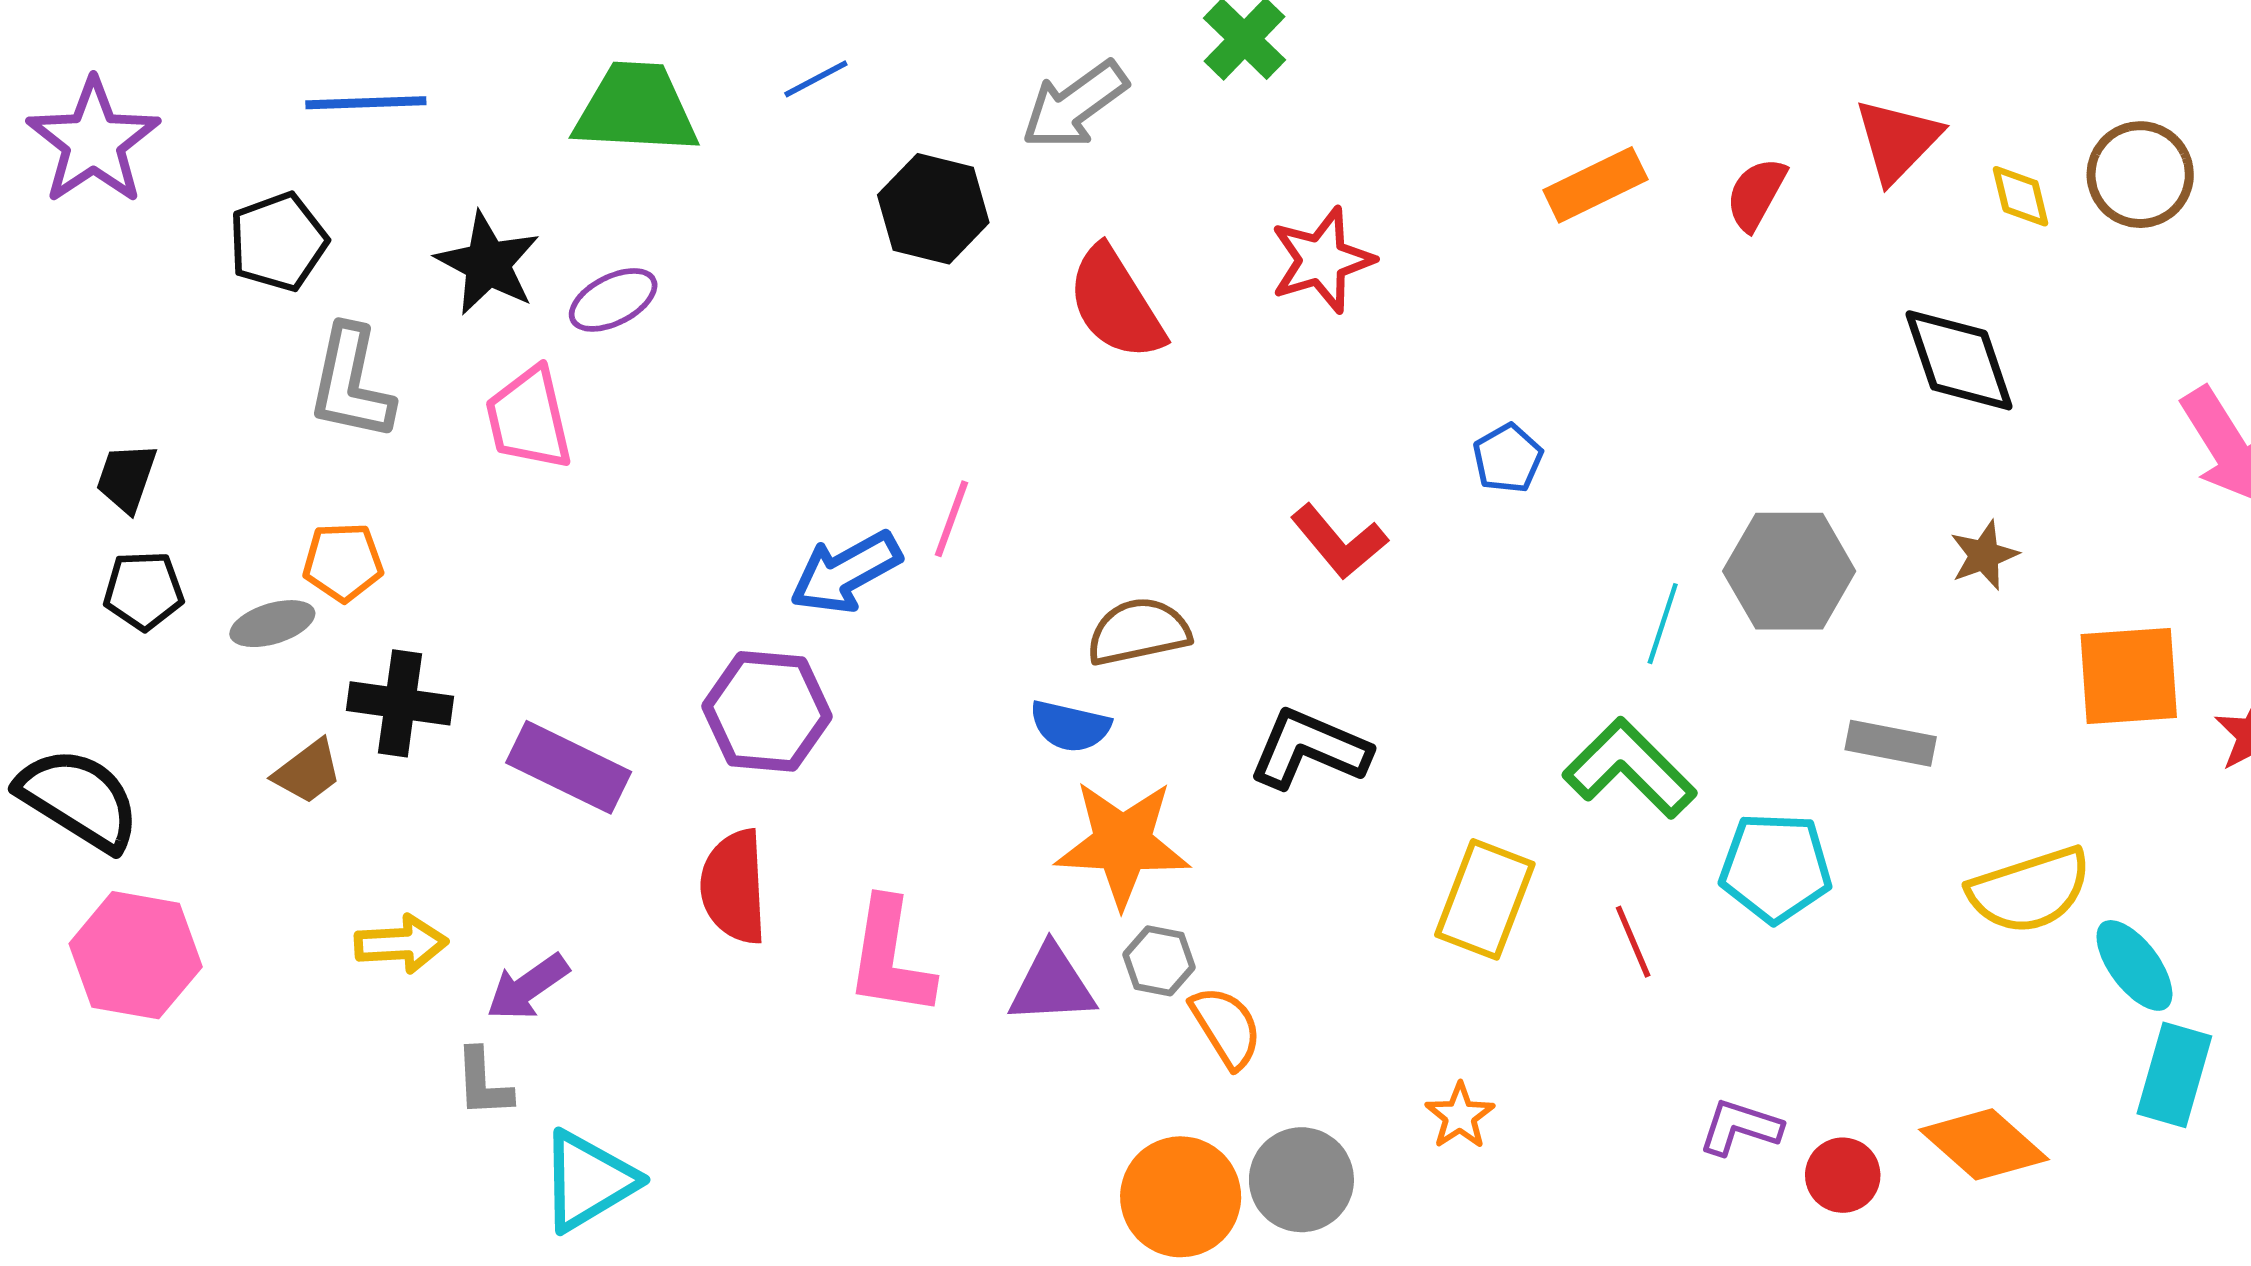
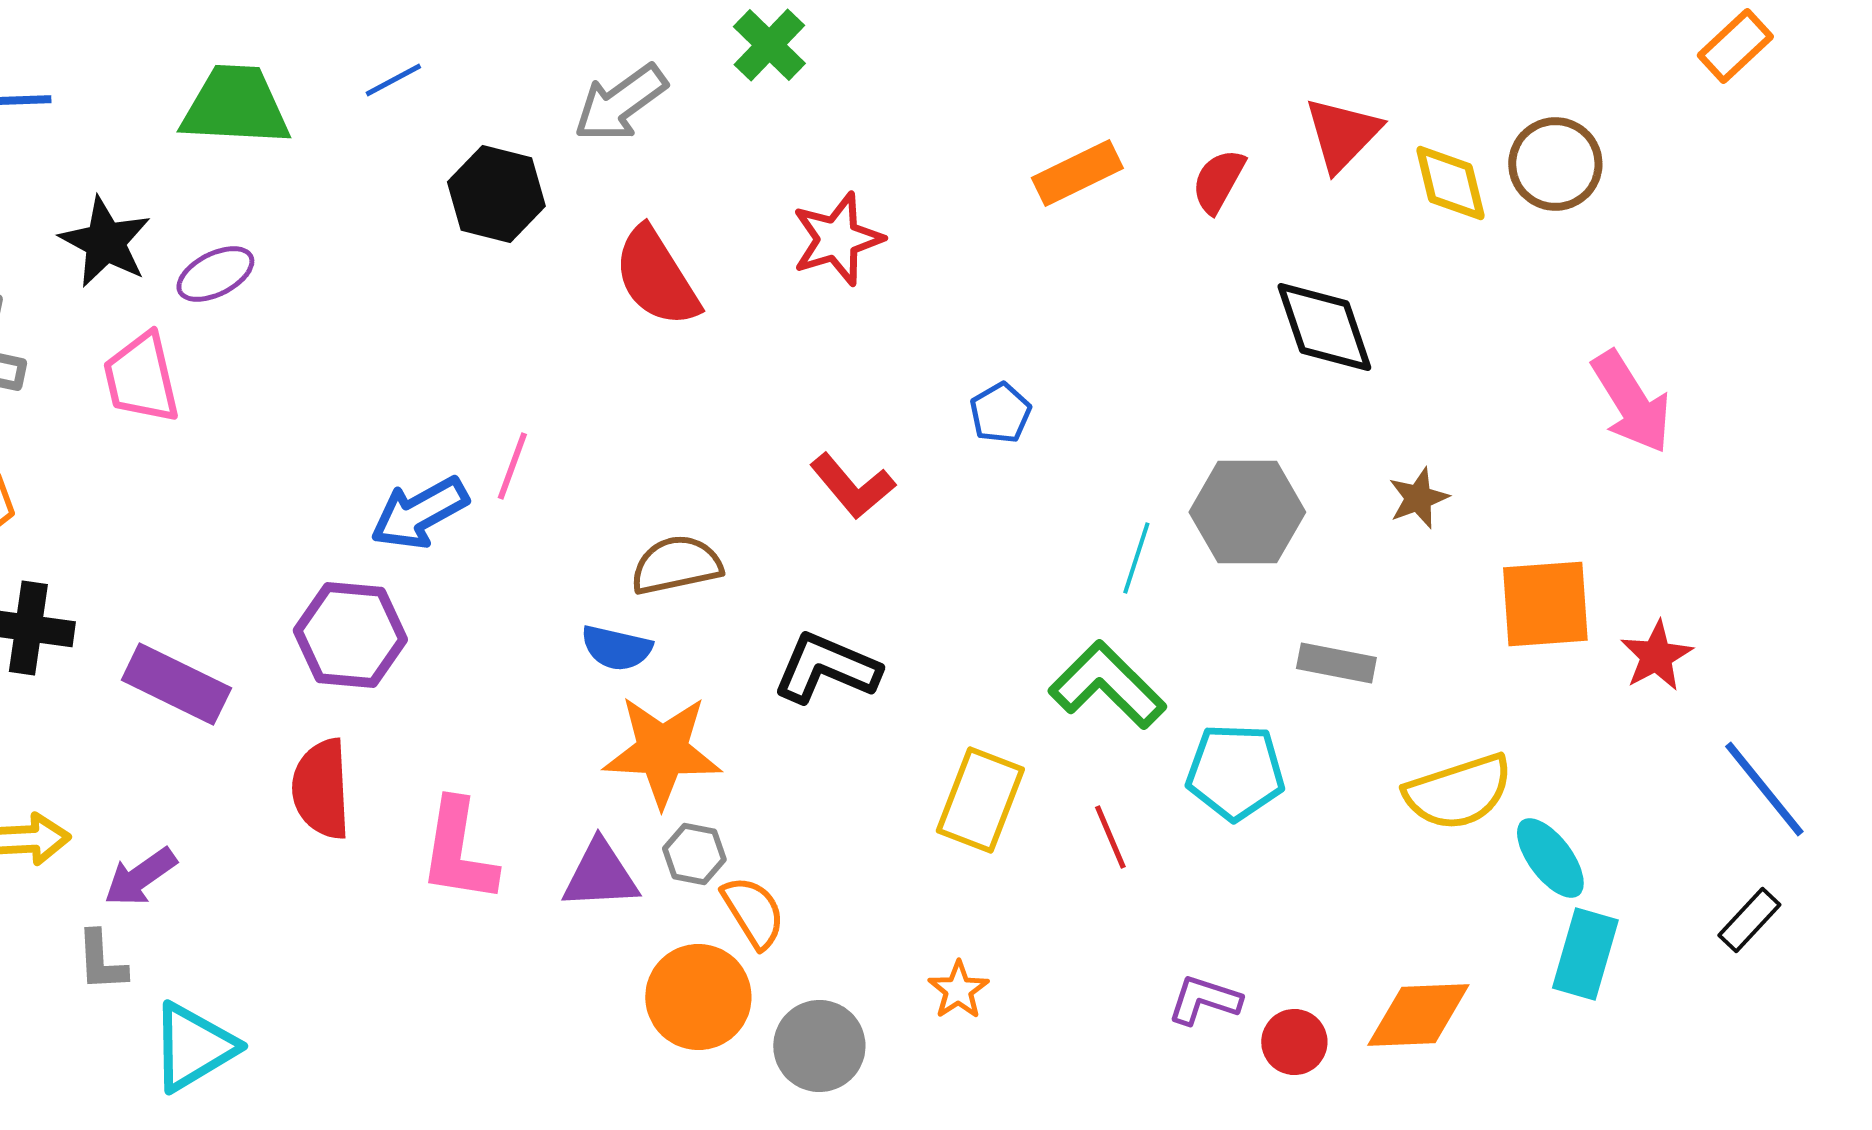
yellow diamond: (2021, 196) -> (1450, 183), size x1.4
black diamond: (1959, 360) -> (1324, 327), moved
orange diamond: (1984, 1144) -> (1418, 1015), turned -44
orange circle: (1181, 1197) -> (698, 997), moved

